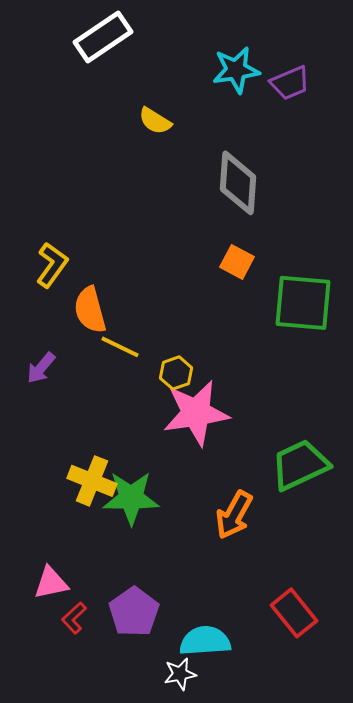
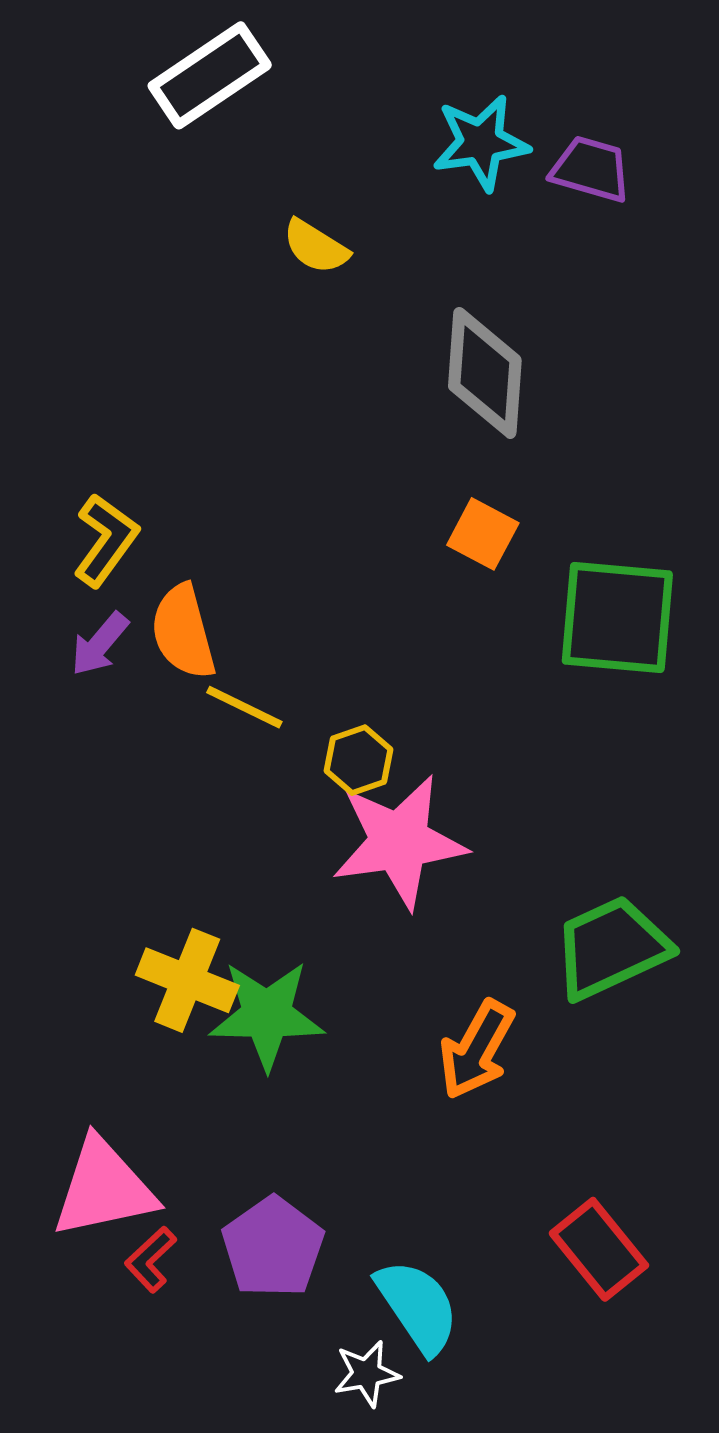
purple trapezoid: (290, 83) -> (591, 169), turned -141
purple arrow: (41, 368) -> (100, 644), moved
pink triangle: (51, 583) -> (104, 1188), size x1.5
cyan semicircle: (205, 641) -> (418, 1306), turned 60

